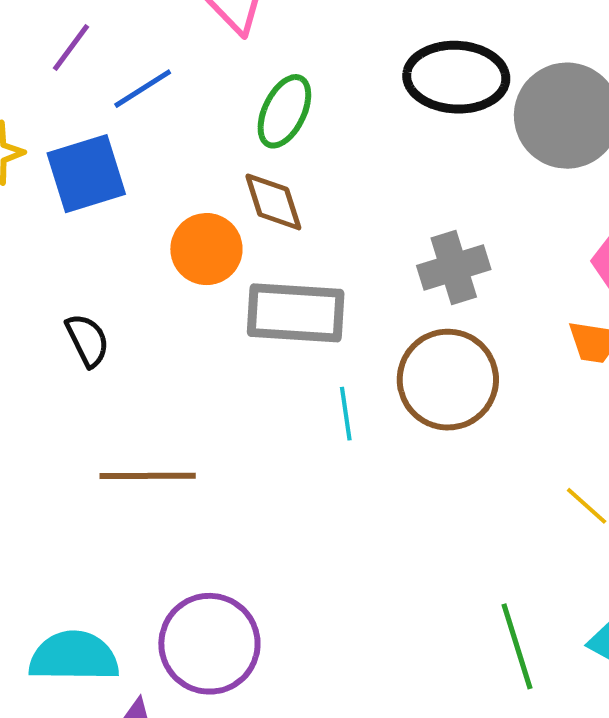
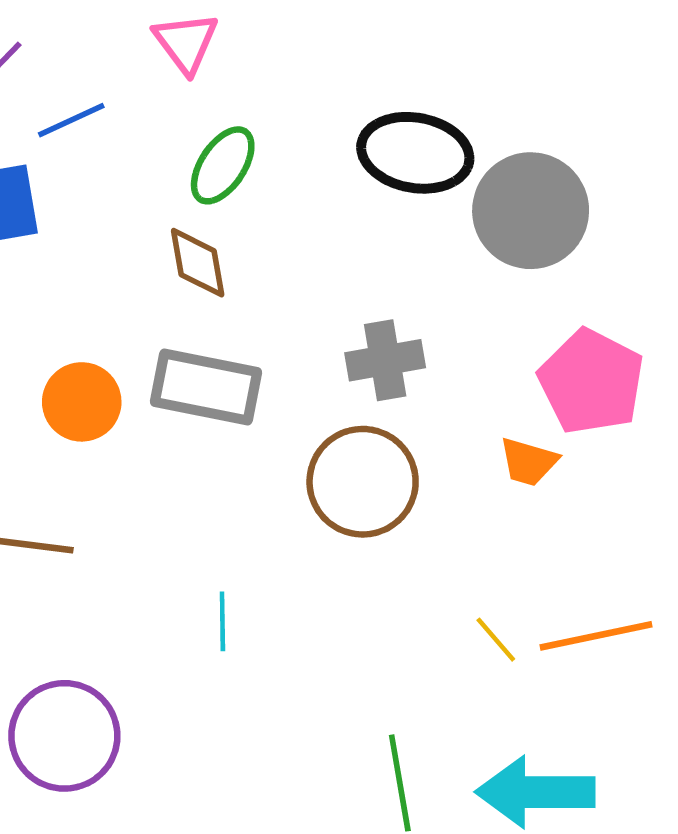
orange circle: (206, 249) -> (82, 402), moved
cyan line: (346, 414) -> (222, 621), moved

